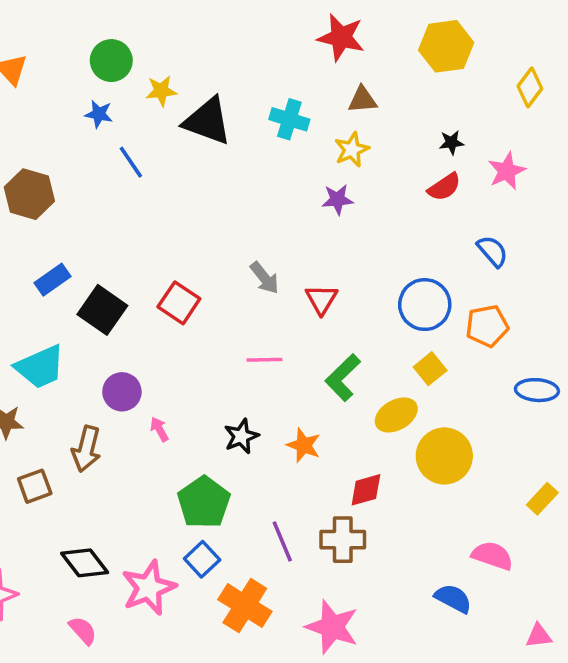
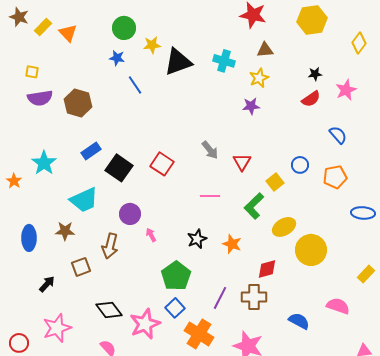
black triangle: (207, 121) -> (178, 62), turned -40
blue circle: (425, 305) -> (300, 165), size x0.6
yellow square: (430, 369) -> (275, 182), moved
purple line: (282, 541) -> (220, 298), turned 50
blue semicircle: (453, 598) -> (299, 321), moved

